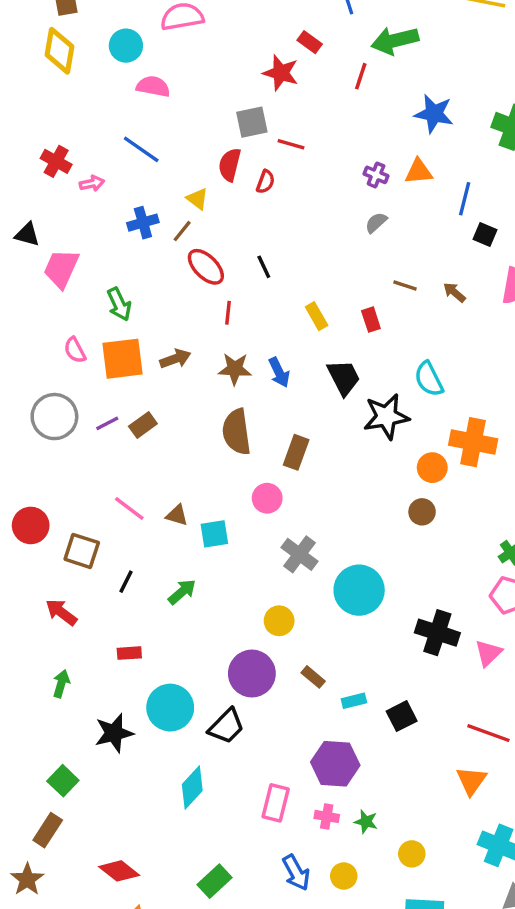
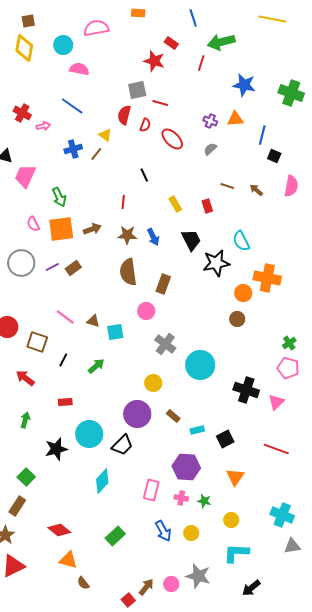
red ellipse: (206, 267) -> (172, 139), moved
orange triangle: (471, 781) -> (235, 477), moved

